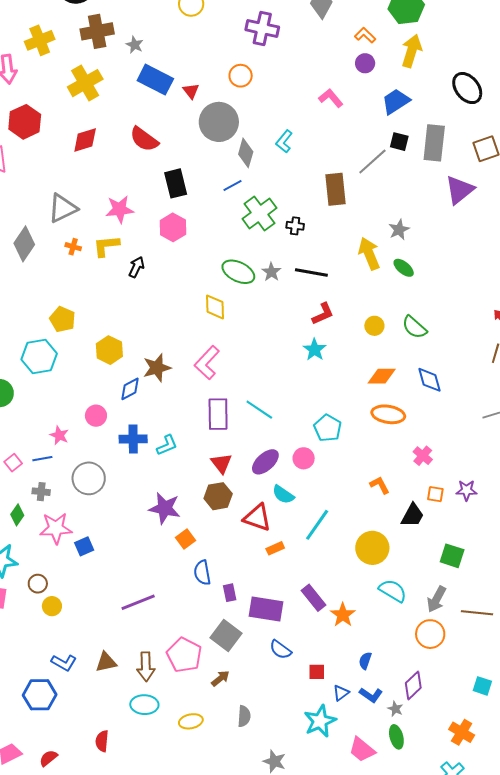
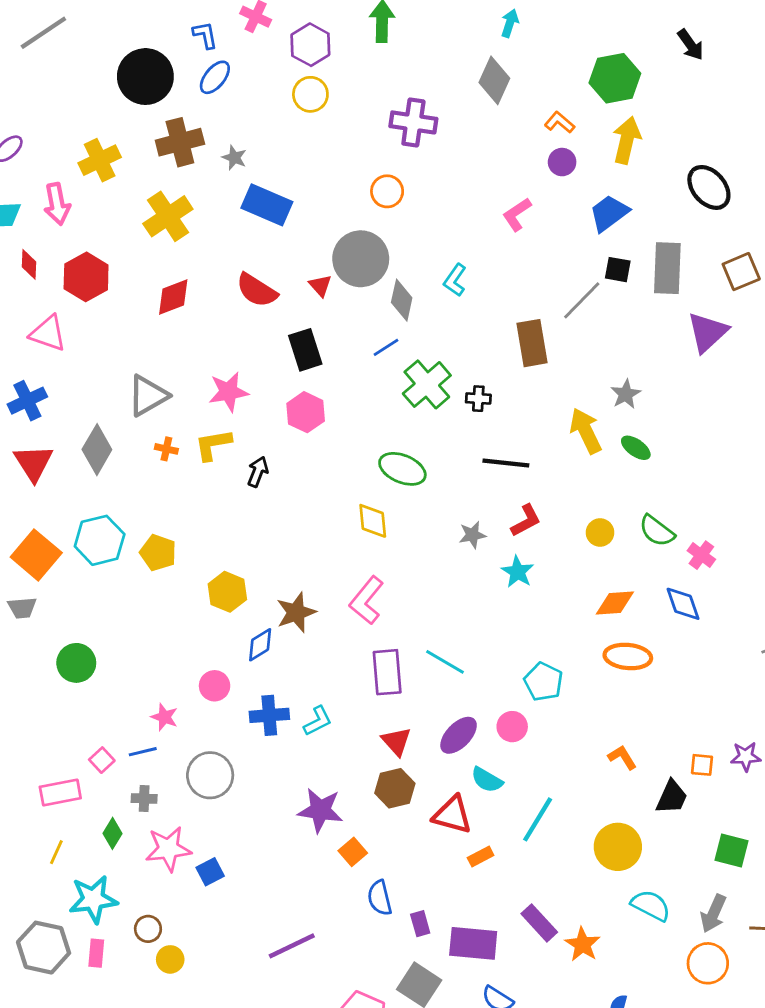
red triangle: (191, 91) -> (320, 286), moved
pink L-shape: (331, 98) -> (517, 214), turned -80
gray star: (271, 272) -> (472, 535), moved, turned 30
cyan hexagon: (39, 357) -> (100, 540), moved
pink cross: (423, 456) -> (701, 555), moved

